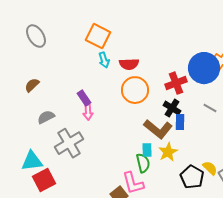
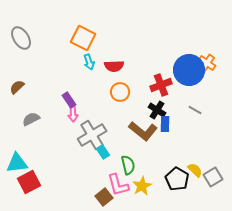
orange circle: (135, 90) -> (120, 92), size x0.7
gray cross: (69, 143) -> (92, 135), moved
cyan rectangle: (147, 150) -> (103, 152), moved, turned -32
yellow star: (168, 152) -> (142, 186), moved

